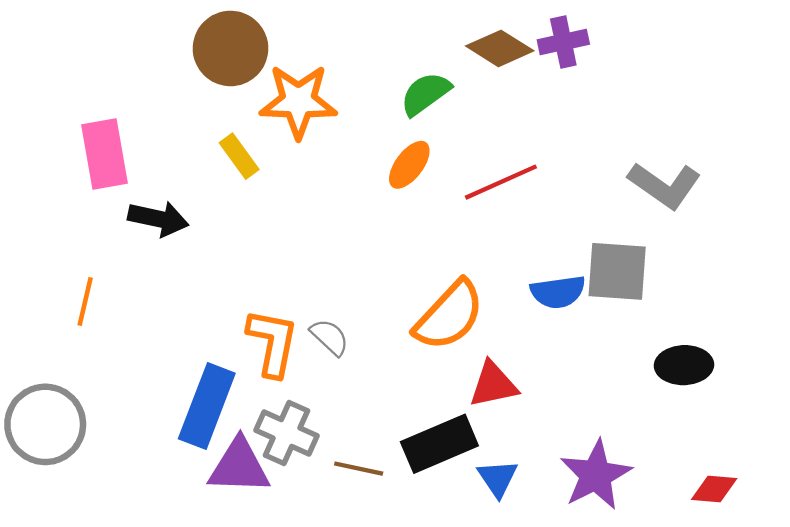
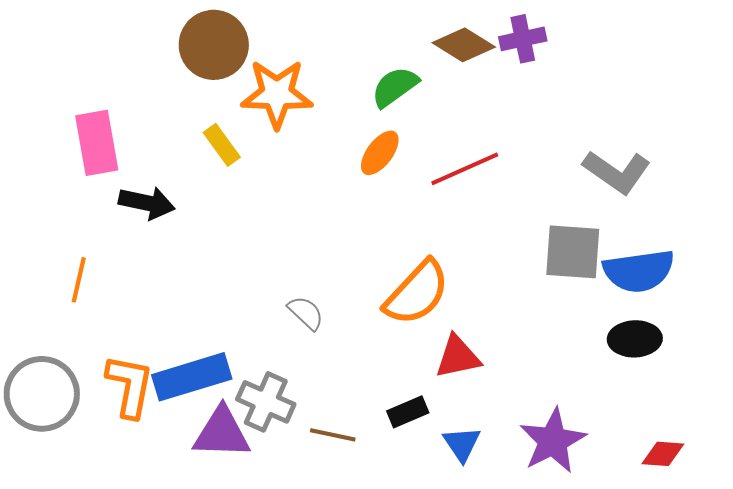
blue semicircle: (558, 292) -> (639, 271), moved, size x1.4
orange L-shape: (273, 343) -> (130, 386), moved
blue rectangle: (207, 406) -> (192, 377), turned 52
black rectangle: (439, 444) -> (408, 412), size x0.6

